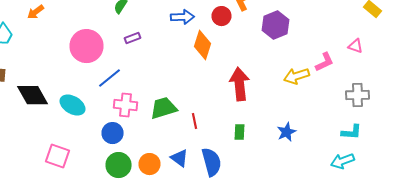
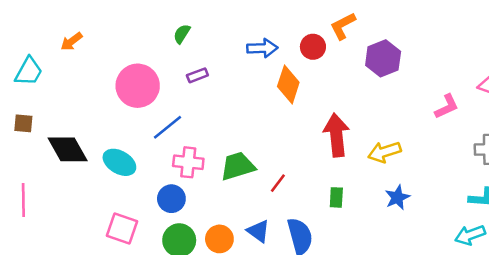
yellow arrow: (296, 76) -> (384, 152), moved
red line: (194, 121) -> (278, 183), turned 49
pink square: (58, 156) -> (122, 229), moved

